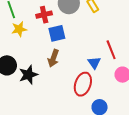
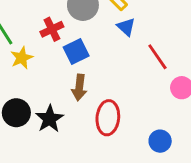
blue triangle: (94, 63) -> (126, 27), moved
red ellipse: (83, 84) -> (108, 118), moved

